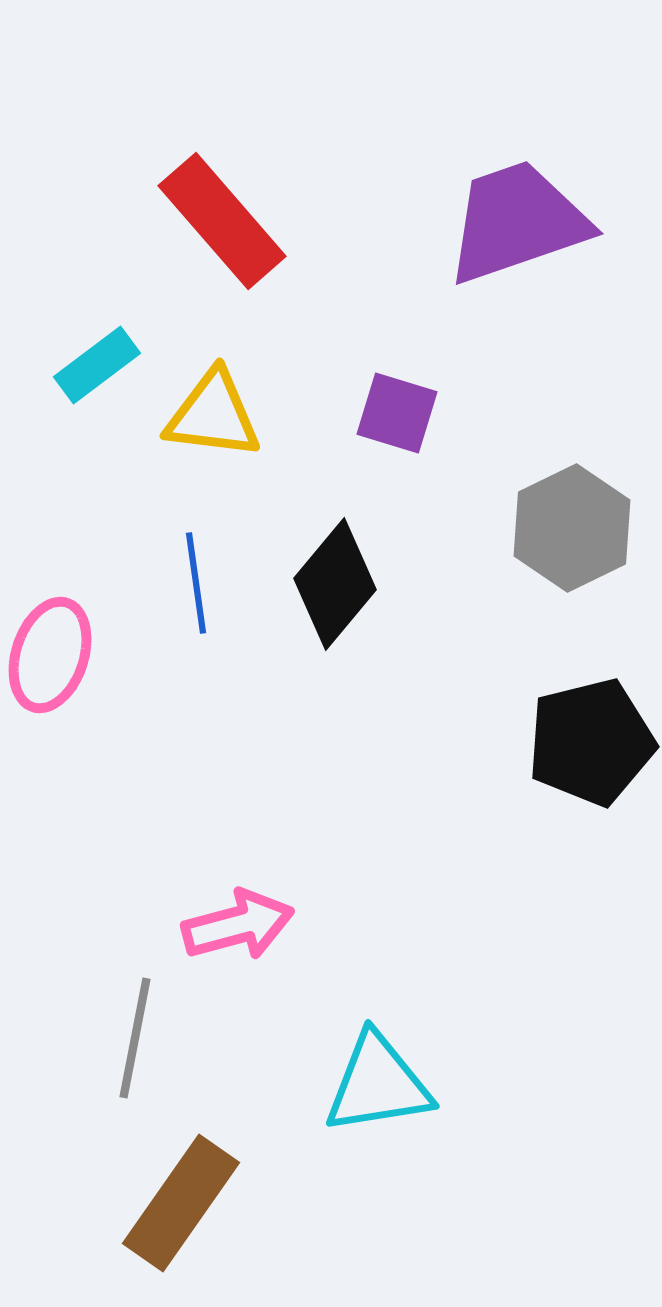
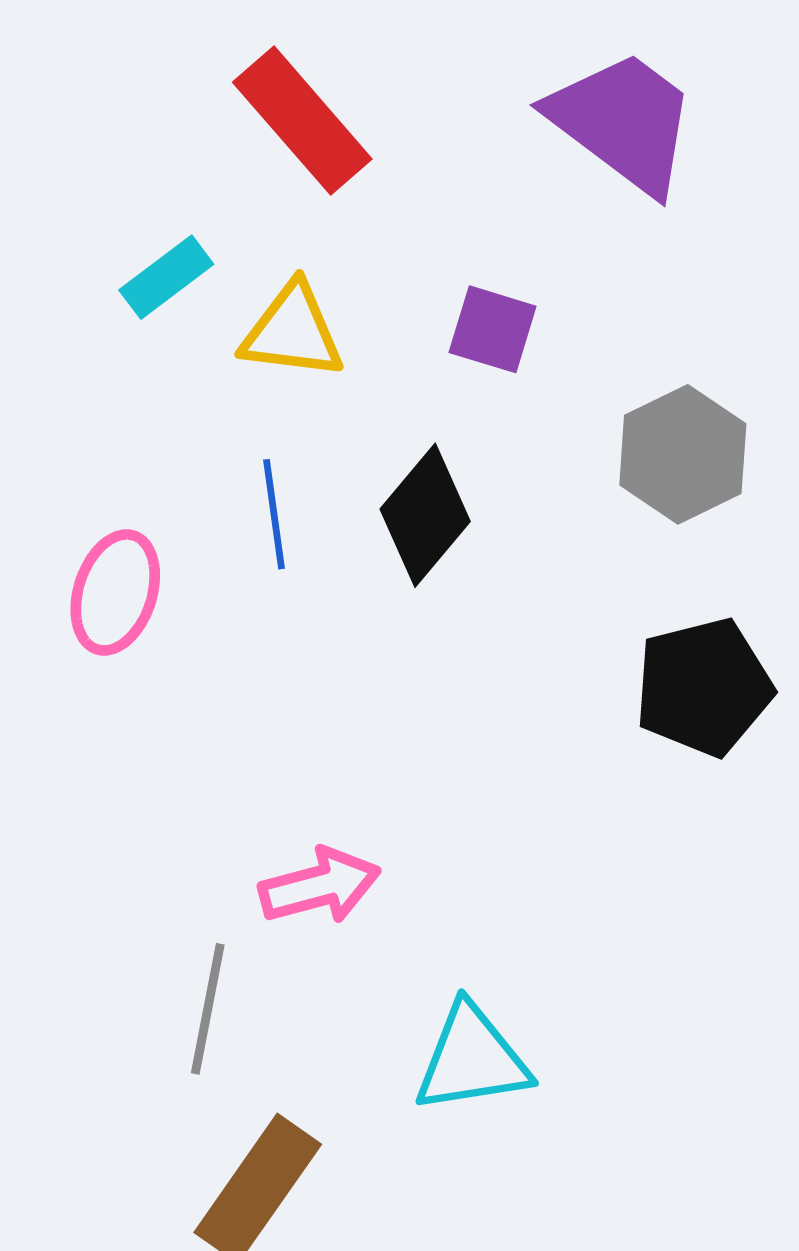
purple trapezoid: (517, 222) -> (623, 122), turned 56

